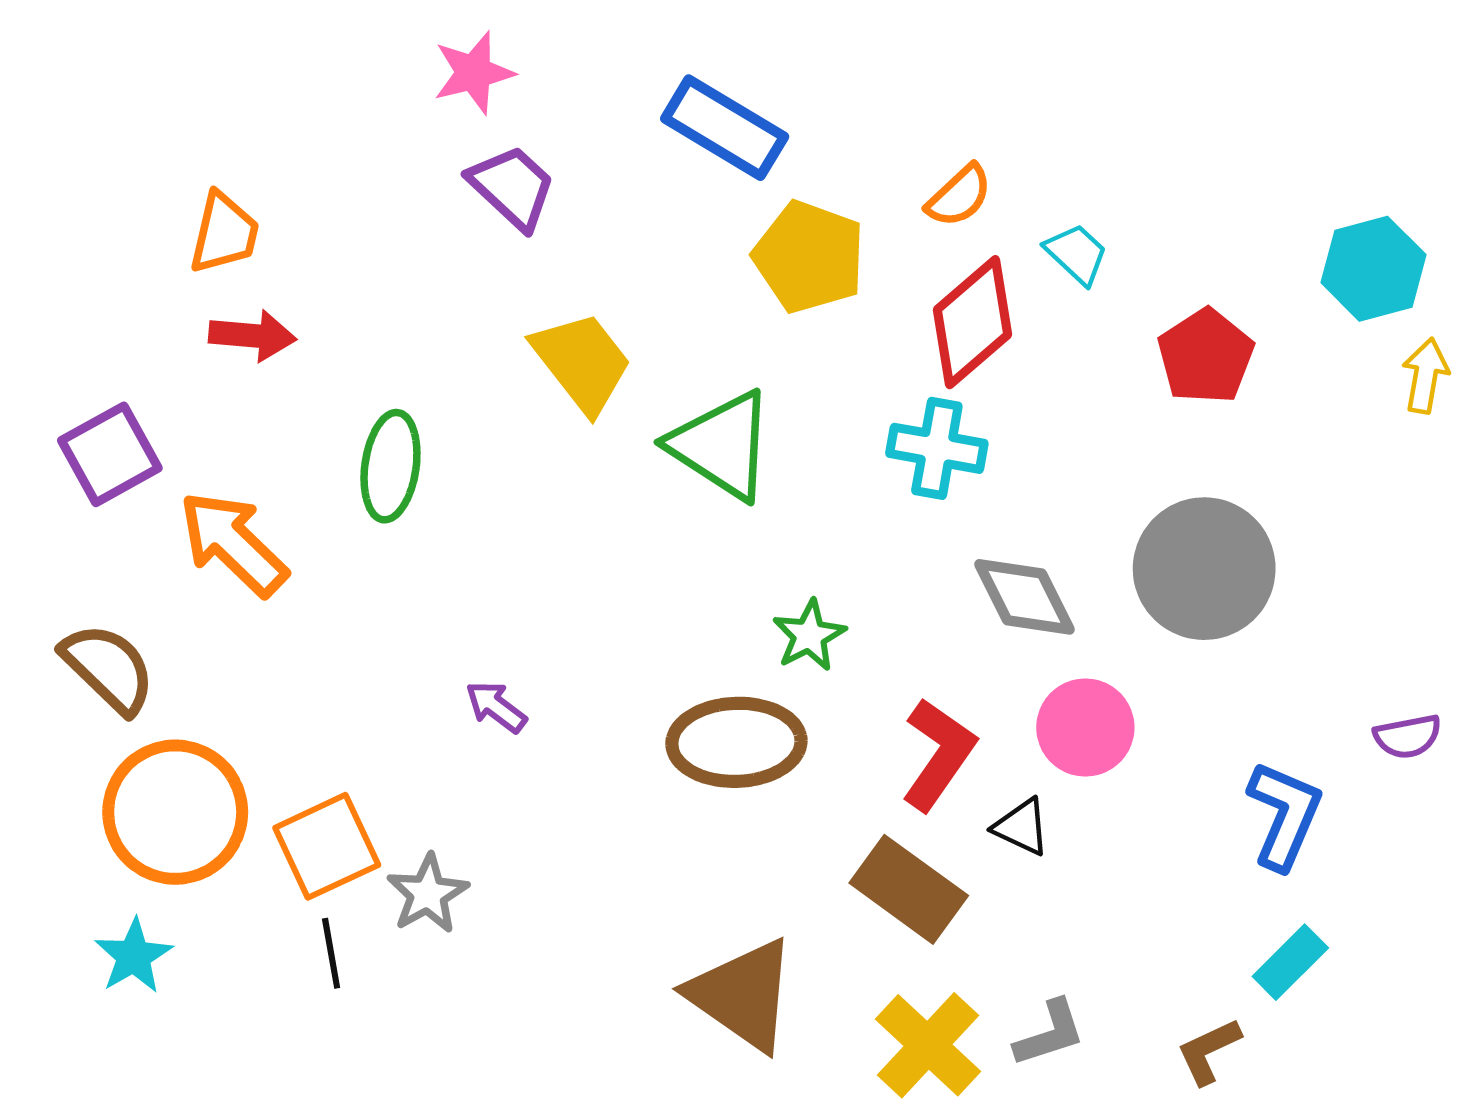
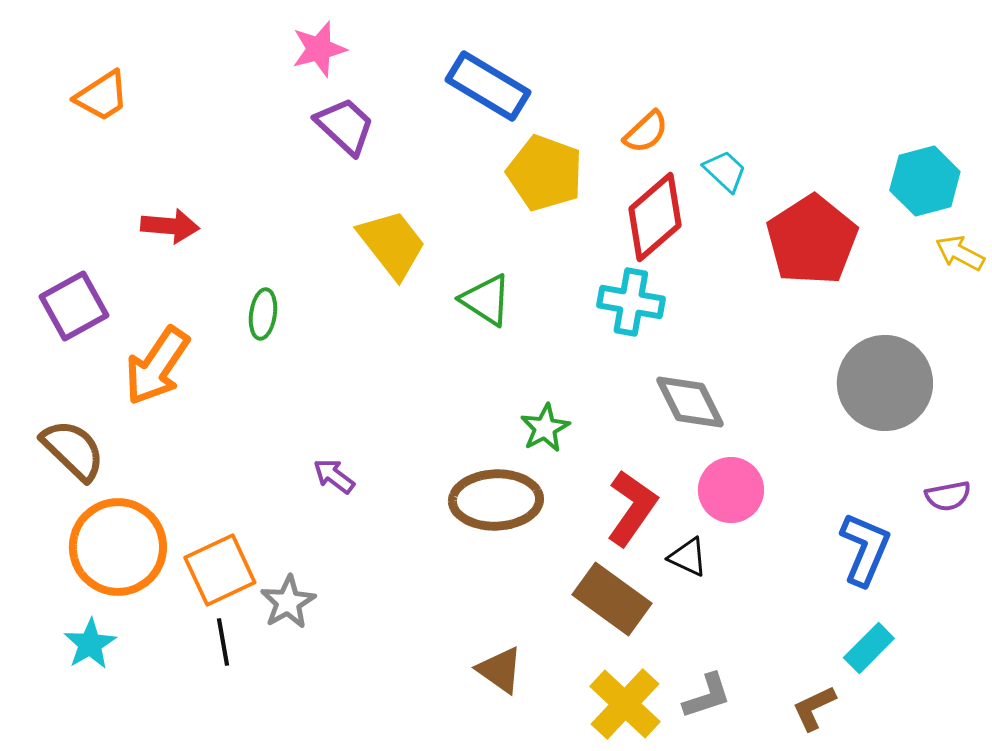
orange trapezoid: (224, 233) -> (102, 96), moved, turned 44
red pentagon: (1206, 356) -> (812, 240), size x1.4
yellow arrow: (1425, 376) -> (960, 253), turned -72
green triangle: (722, 445) -> (486, 300), size x0.7
green ellipse: (390, 466) -> (263, 314), size x0.7
orange arrow: (233, 543) -> (157, 366), turned -100
gray circle: (1204, 569) -> (885, 383), moved
brown triangle: (742, 995) -> (500, 670), size x0.6

